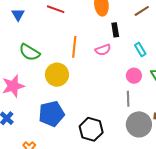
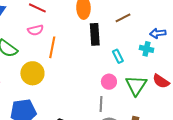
black rectangle: (115, 30) -> (95, 34), size x1.5
pink semicircle: (103, 50) -> (35, 30), moved

